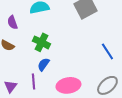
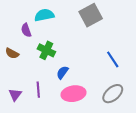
purple semicircle: (12, 22) -> (26, 30), moved
blue semicircle: (43, 64) -> (62, 72), moved

